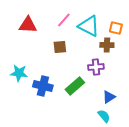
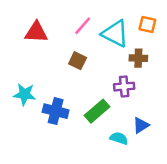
orange square: (116, 28) -> (147, 24), moved
brown square: (60, 47) -> (78, 61), turned 32
cyan semicircle: (104, 116) -> (119, 138), moved, turned -32

